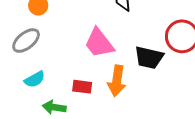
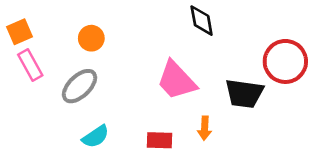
orange arrow: (117, 81) -> (205, 128), size x0.6

